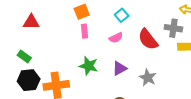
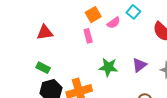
pink rectangle: (85, 31) -> (88, 36), moved
pink semicircle: (116, 38) -> (114, 23), moved

